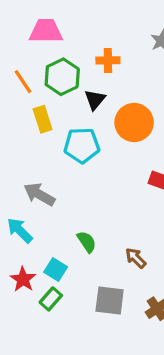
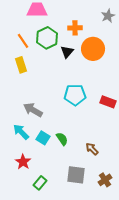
yellow rectangle: (43, 119) -> (21, 65), moved
orange circle: (134, 123) -> (93, 49), moved
cyan pentagon: (82, 145) -> (75, 95), moved
cyan square: (56, 270) -> (43, 138), moved
green rectangle: (51, 299) -> (40, 183), moved

